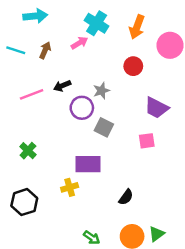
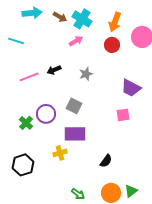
pink arrow: (79, 43) -> (76, 41), moved
brown arrow: (45, 50) -> (60, 17), moved, turned 96
red circle: (133, 66) -> (112, 45), moved
purple circle: (82, 108) -> (46, 114), moved
gray square: (104, 127) -> (74, 106), moved

